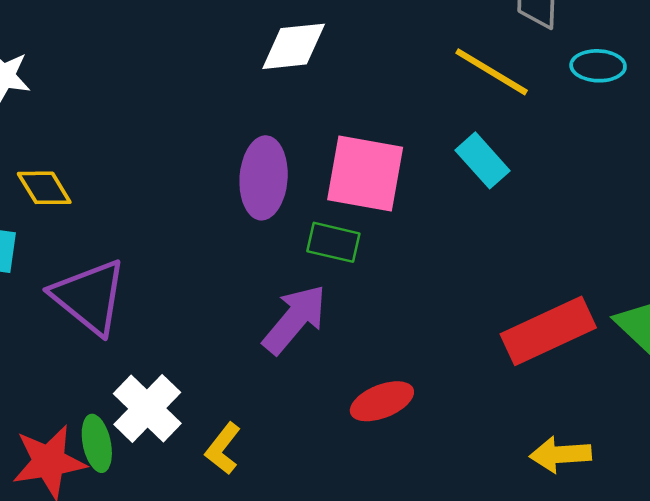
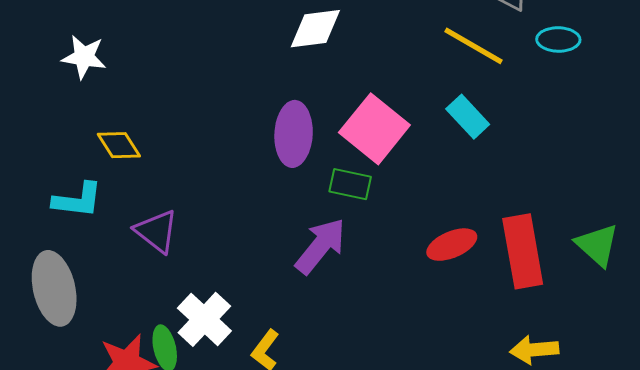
pink square: (365, 174) -> (374, 129), turned 30
purple triangle: (89, 297) -> (156, 231), size x0.7
red rectangle: (548, 331) -> (523, 251), turned -74
red ellipse: (382, 401) -> (452, 245), moved

